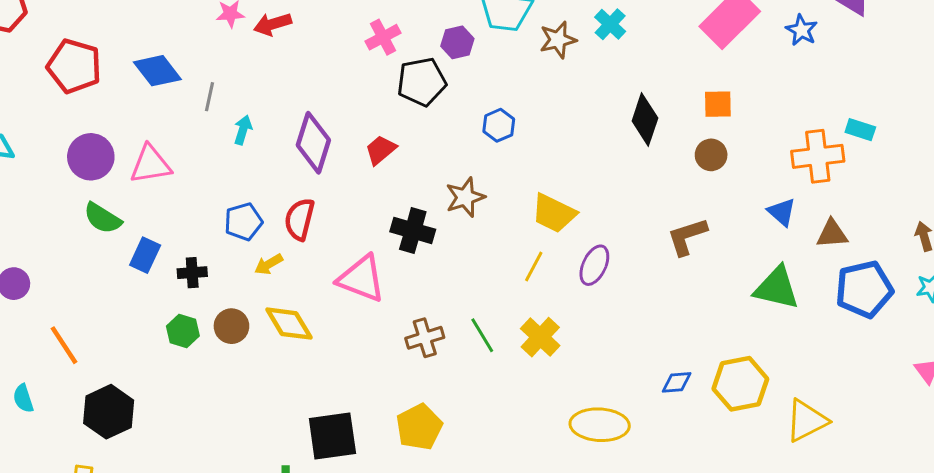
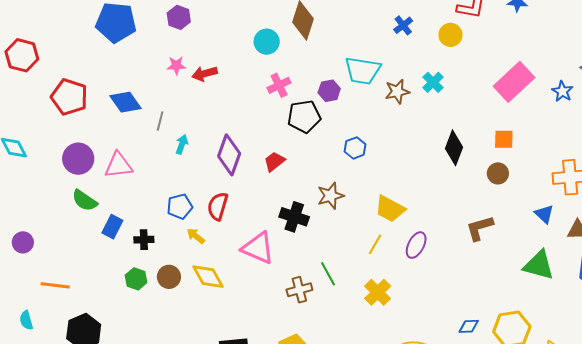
yellow arrow: (269, 264) -> (196, 236), turned 66
green line: (482, 335) -> (328, 274), moved
orange line: (64, 345) -> (55, 285), turned -52

